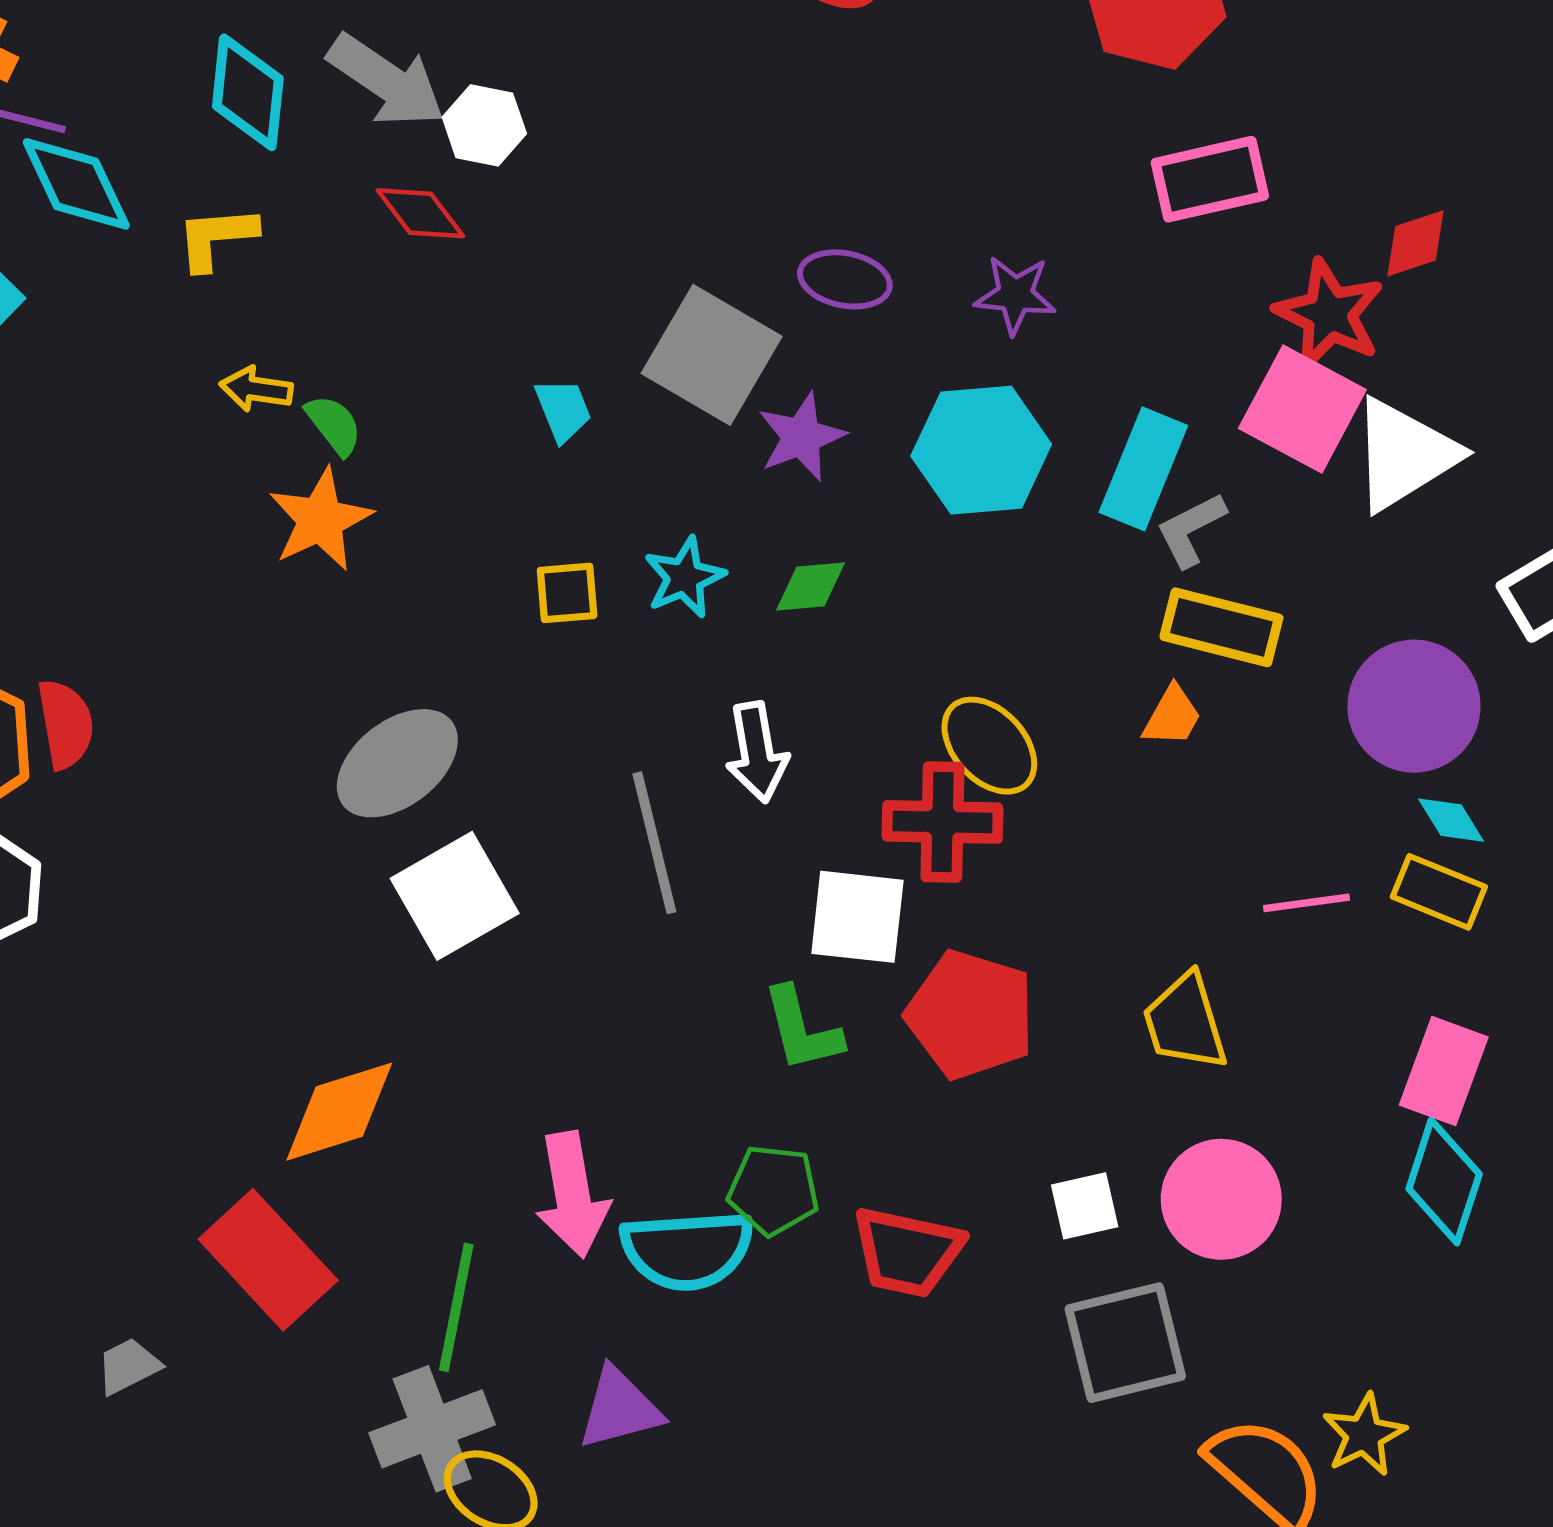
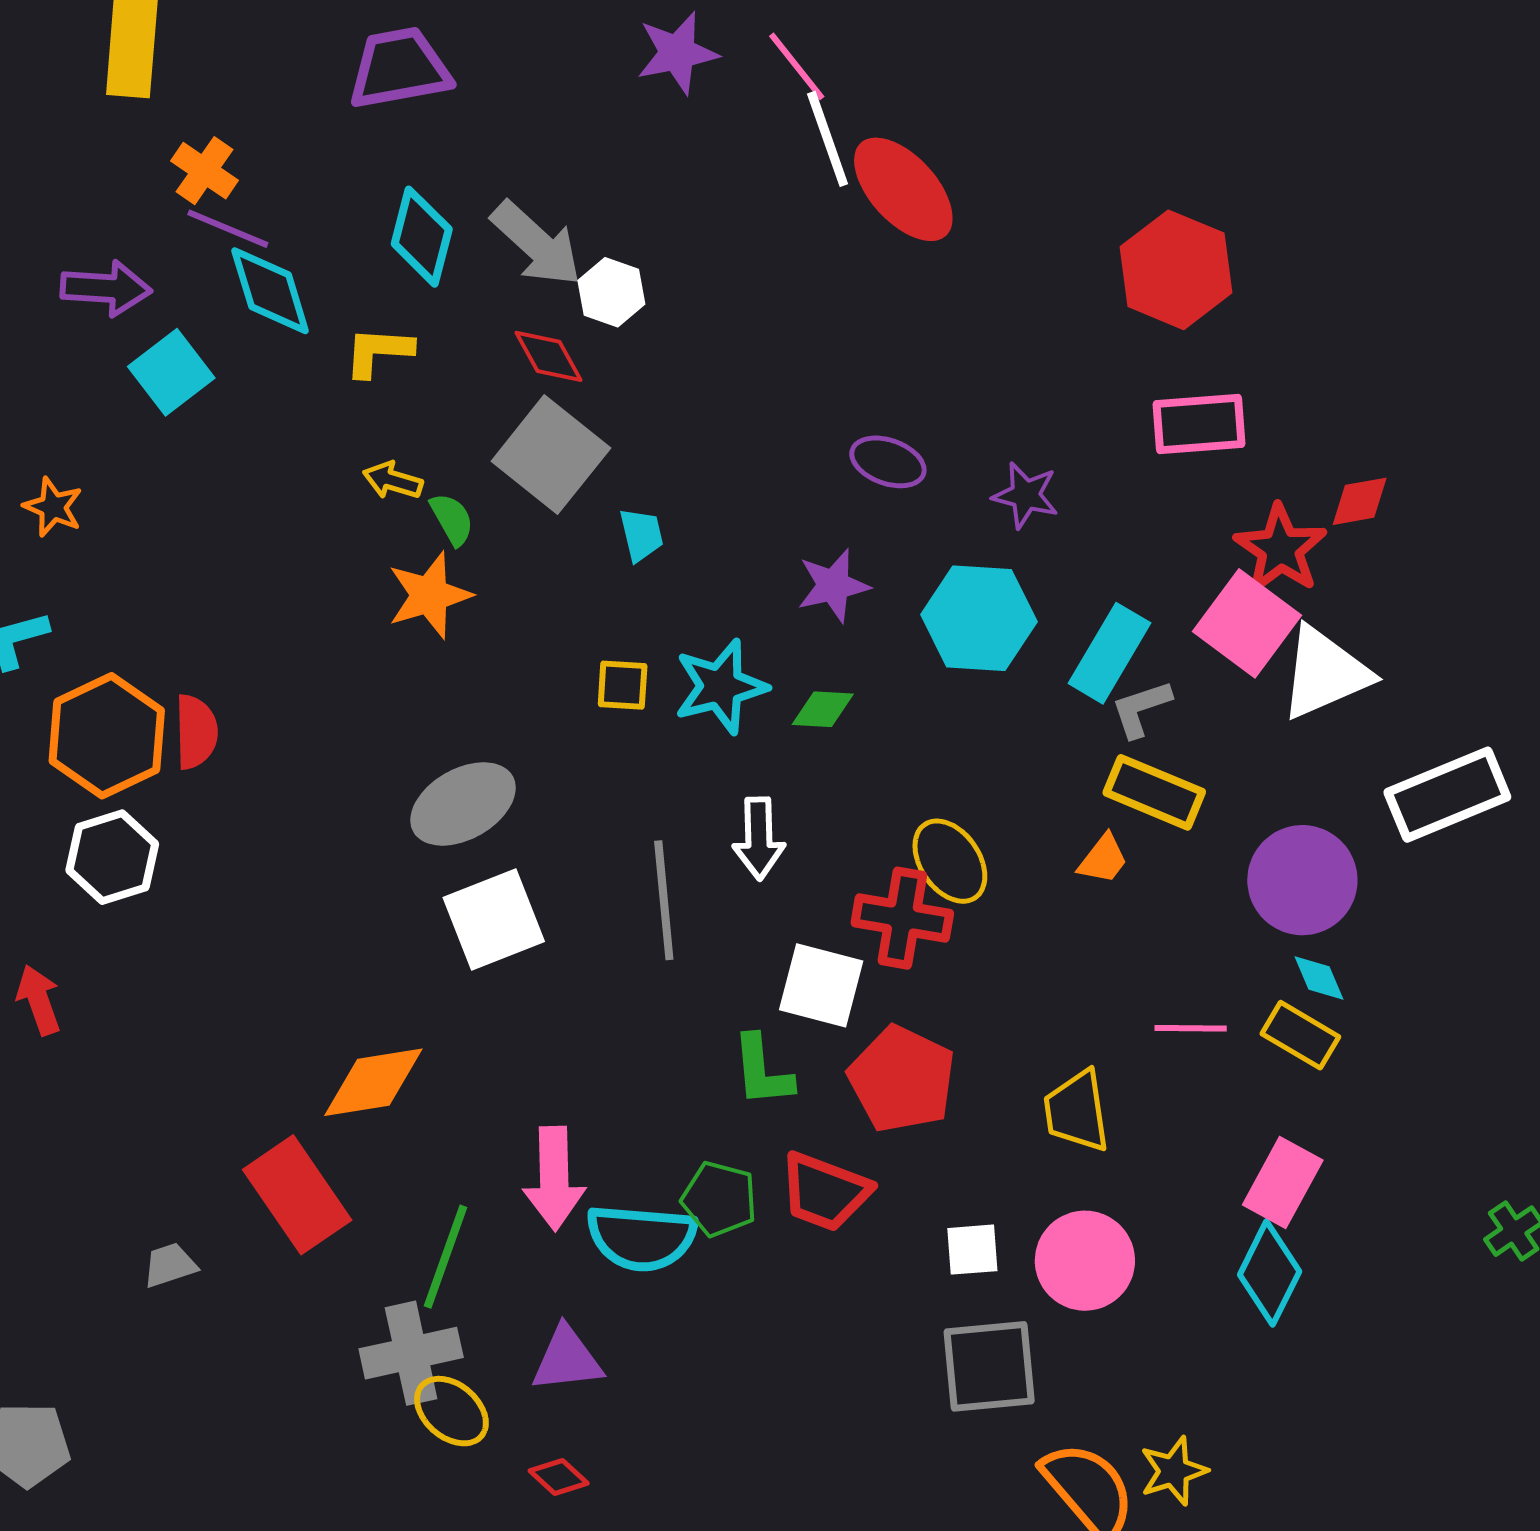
gray square: (712, 355) -> (551, 455), moved
cyan star: (684, 577) -> (721, 687), size x1.4
red trapezoid: (907, 1252) -> (825, 1192), moved

